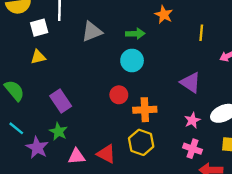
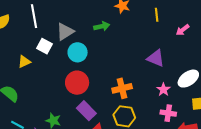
white square: (39, 28) -> (45, 46), moved, turned -35
cyan circle: (132, 60) -> (78, 52), moved
red circle: (119, 95) -> (77, 83), moved, size x1.5
purple rectangle: (61, 101) -> (86, 111), moved

